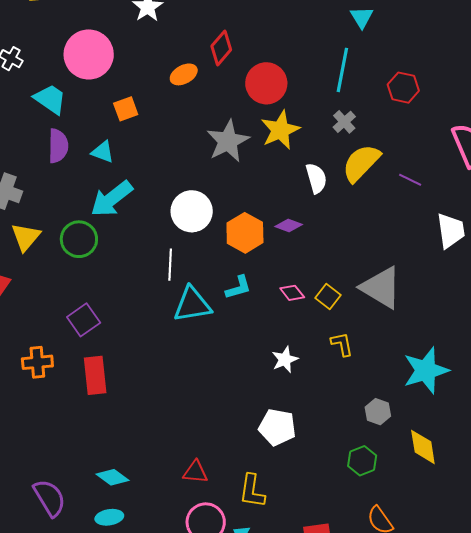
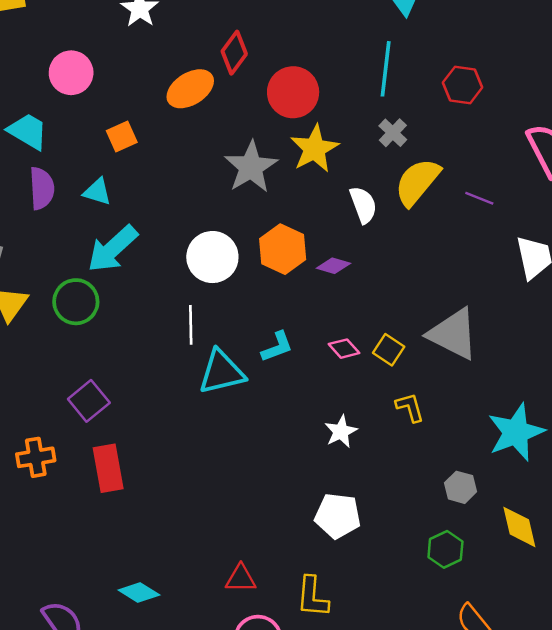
pink circle: (89, 54) -> (71, 73), size x0.7
orange ellipse: (184, 74) -> (190, 89), size x1.4
orange hexagon: (245, 233) -> (283, 249), moved

